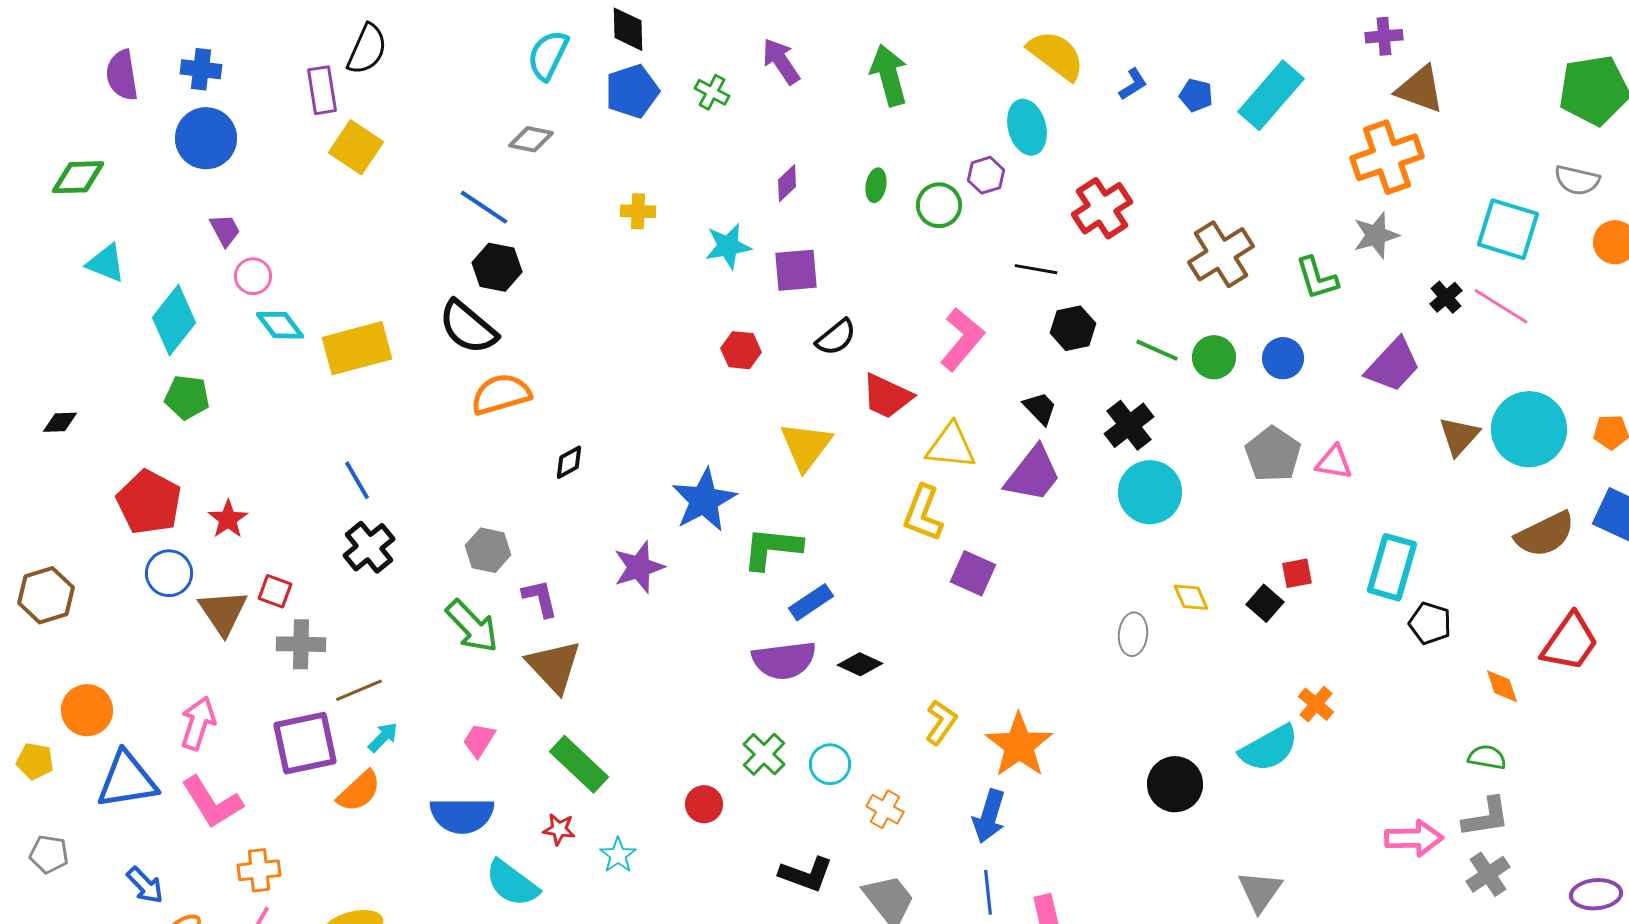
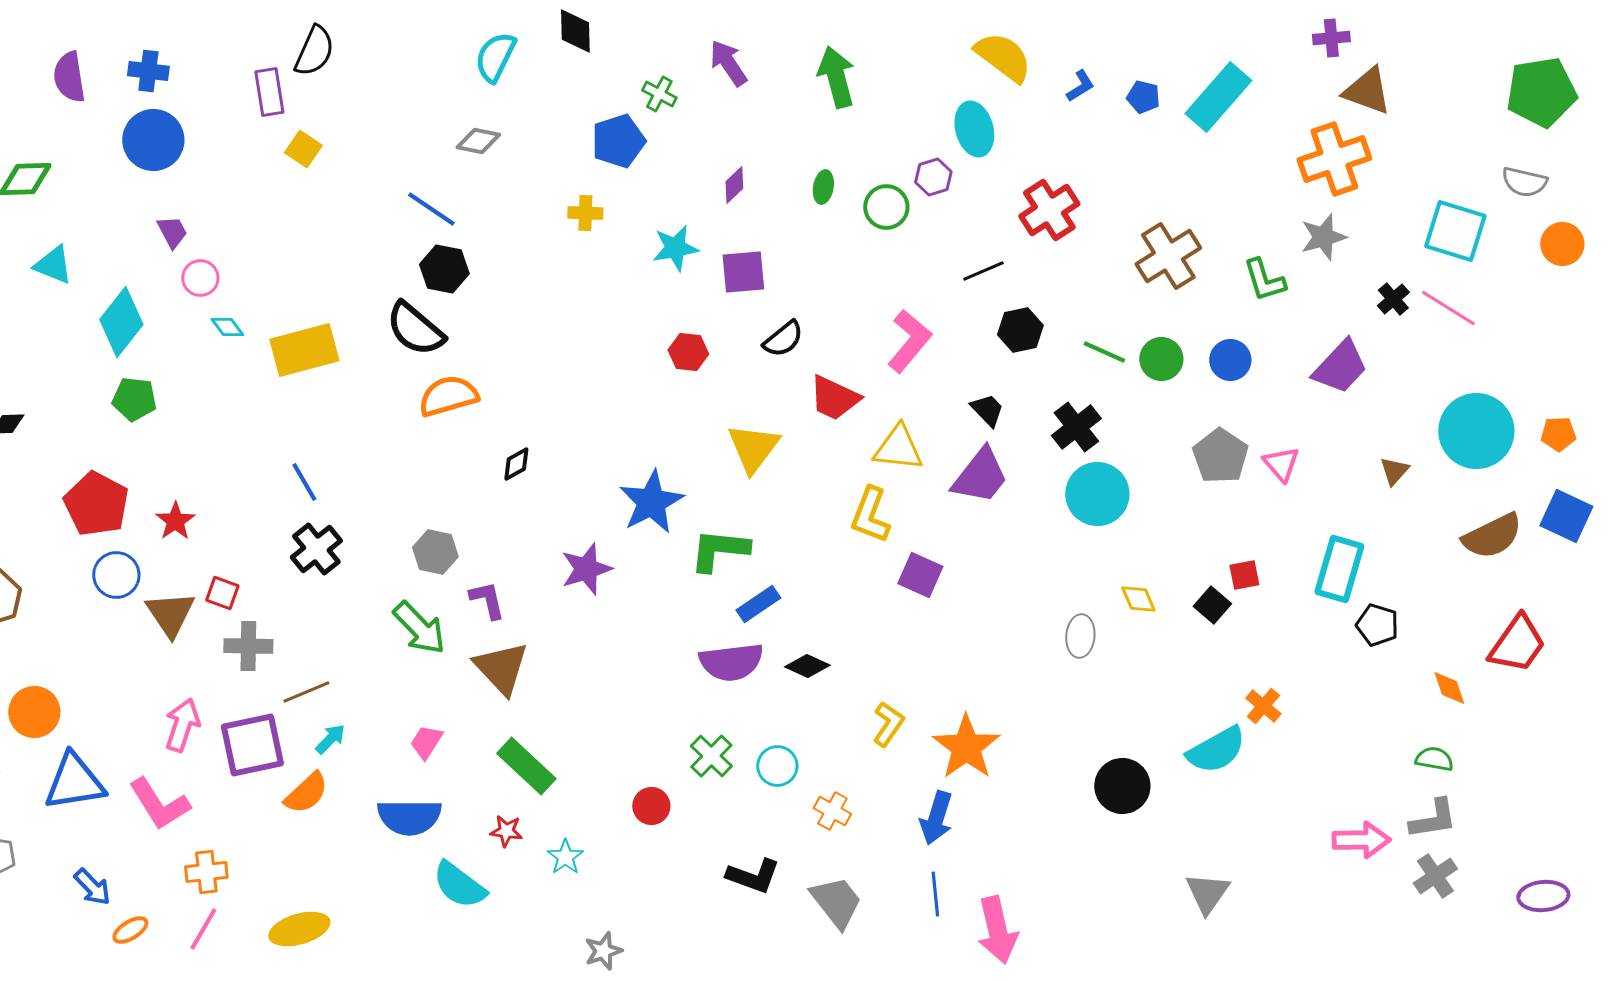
blue pentagon: (632, 91) -> (618, 141), moved
yellow square: (356, 147) -> (303, 149), size x0.7
black line: (1036, 269) -> (983, 271), turned -33
cyan diamond: (280, 325) -> (227, 327), size x0.7
brown triangle: (1459, 436) -> (1394, 471), moved, size x0.7
pink triangle: (1334, 462) -> (1281, 464), turned 39
pink arrow: (198, 723) -> (182, 725), moved

